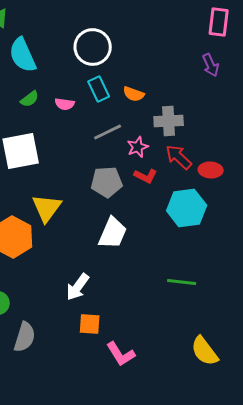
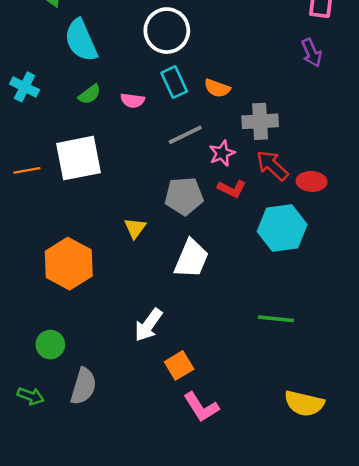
yellow triangle: (47, 208) -> (135, 228), moved, size x0.6
orange square: (90, 324) -> (179, 365), moved, turned -35
yellow semicircle: (205, 351) -> (304, 403), turned -40

